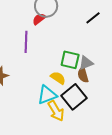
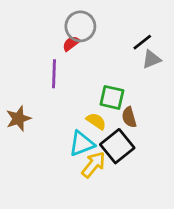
gray triangle: (86, 63) -> (151, 59), moved
yellow arrow: (56, 111) -> (94, 165), turned -110

